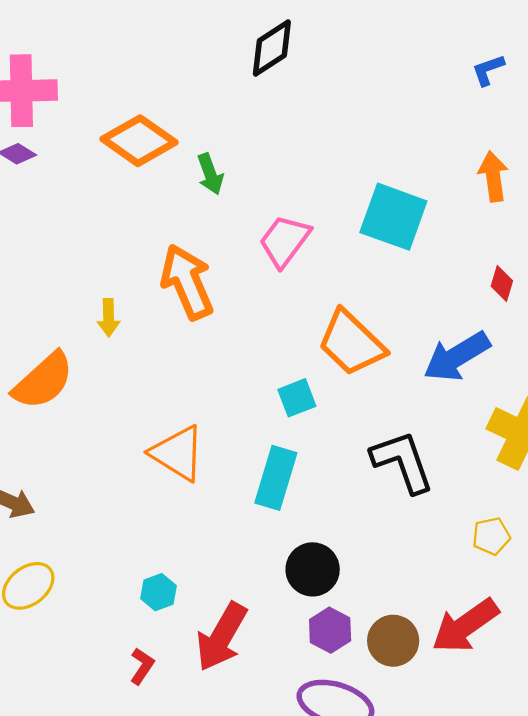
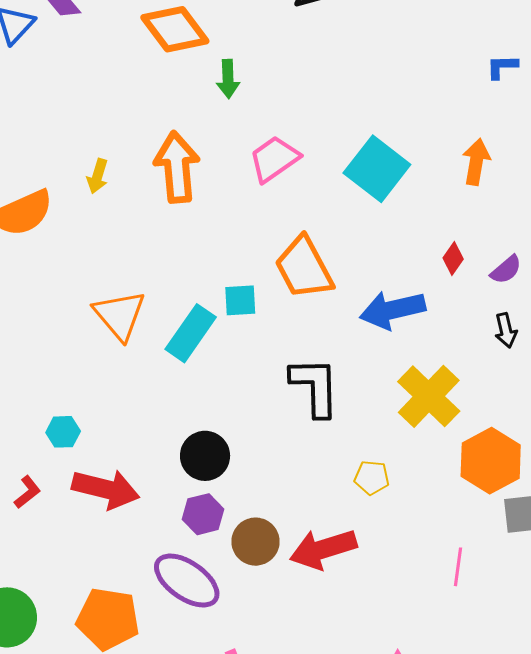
cyan rectangle: (276, 478) -> (191, 333), moved
red arrow: (222, 637) -> (106, 489), turned -124

